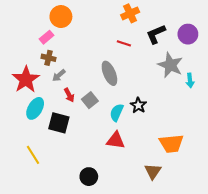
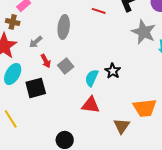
brown cross: (49, 58) -> (13, 22), moved
gray ellipse: (109, 73) -> (64, 27), moved, turned 30
black square: (59, 123) -> (36, 88), turned -30
brown triangle: (153, 171) -> (122, 126), moved

